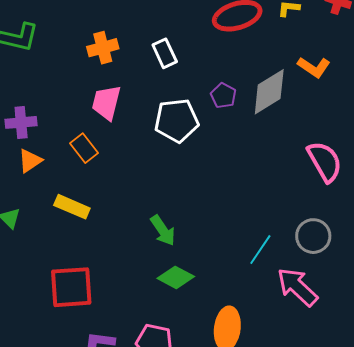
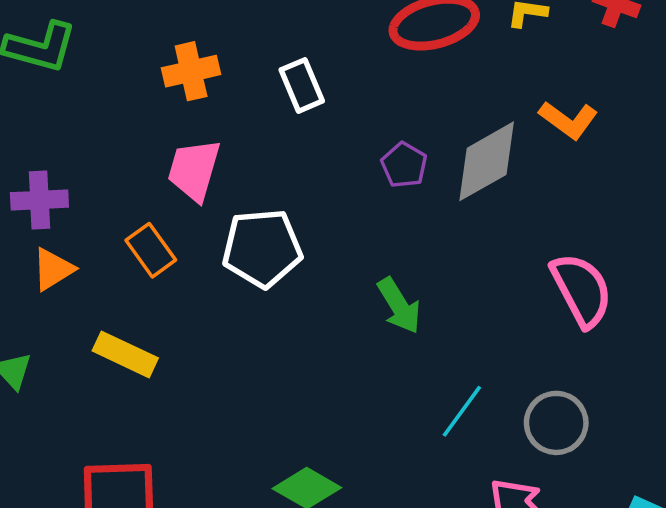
white pentagon: (177, 120) -> (262, 248), moved
green arrow: (163, 230) -> (399, 306), moved
cyan line: (260, 250) -> (462, 411), moved

